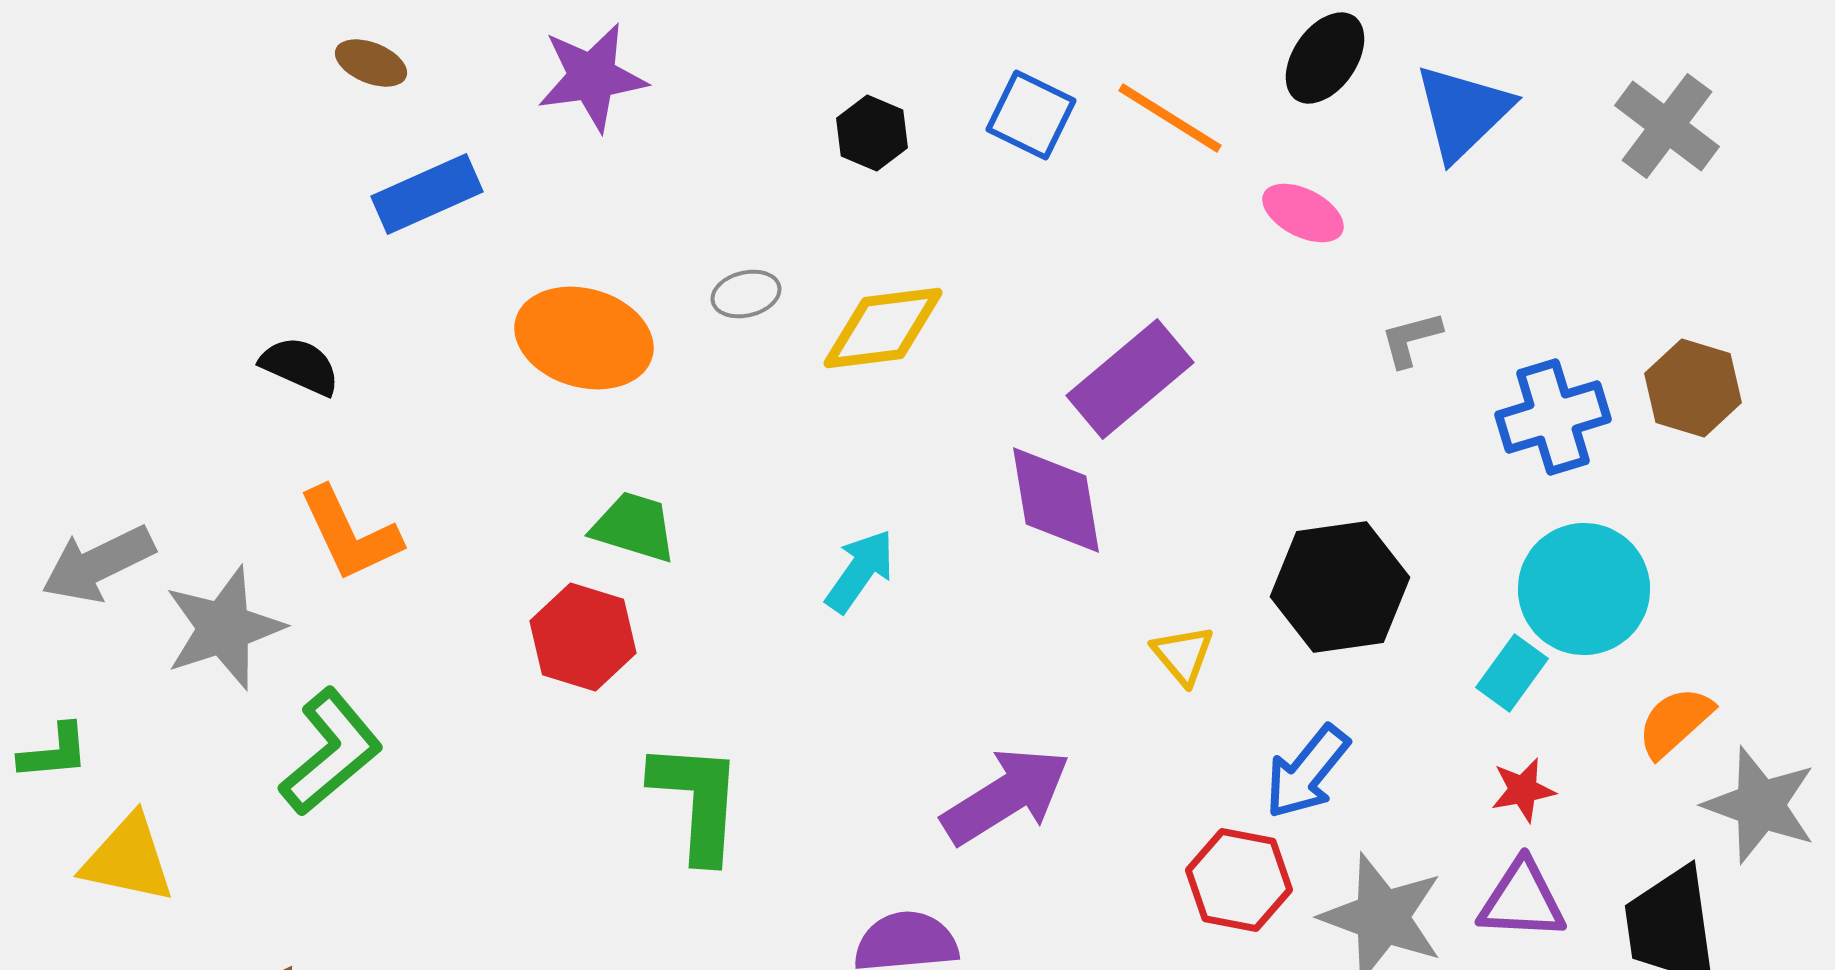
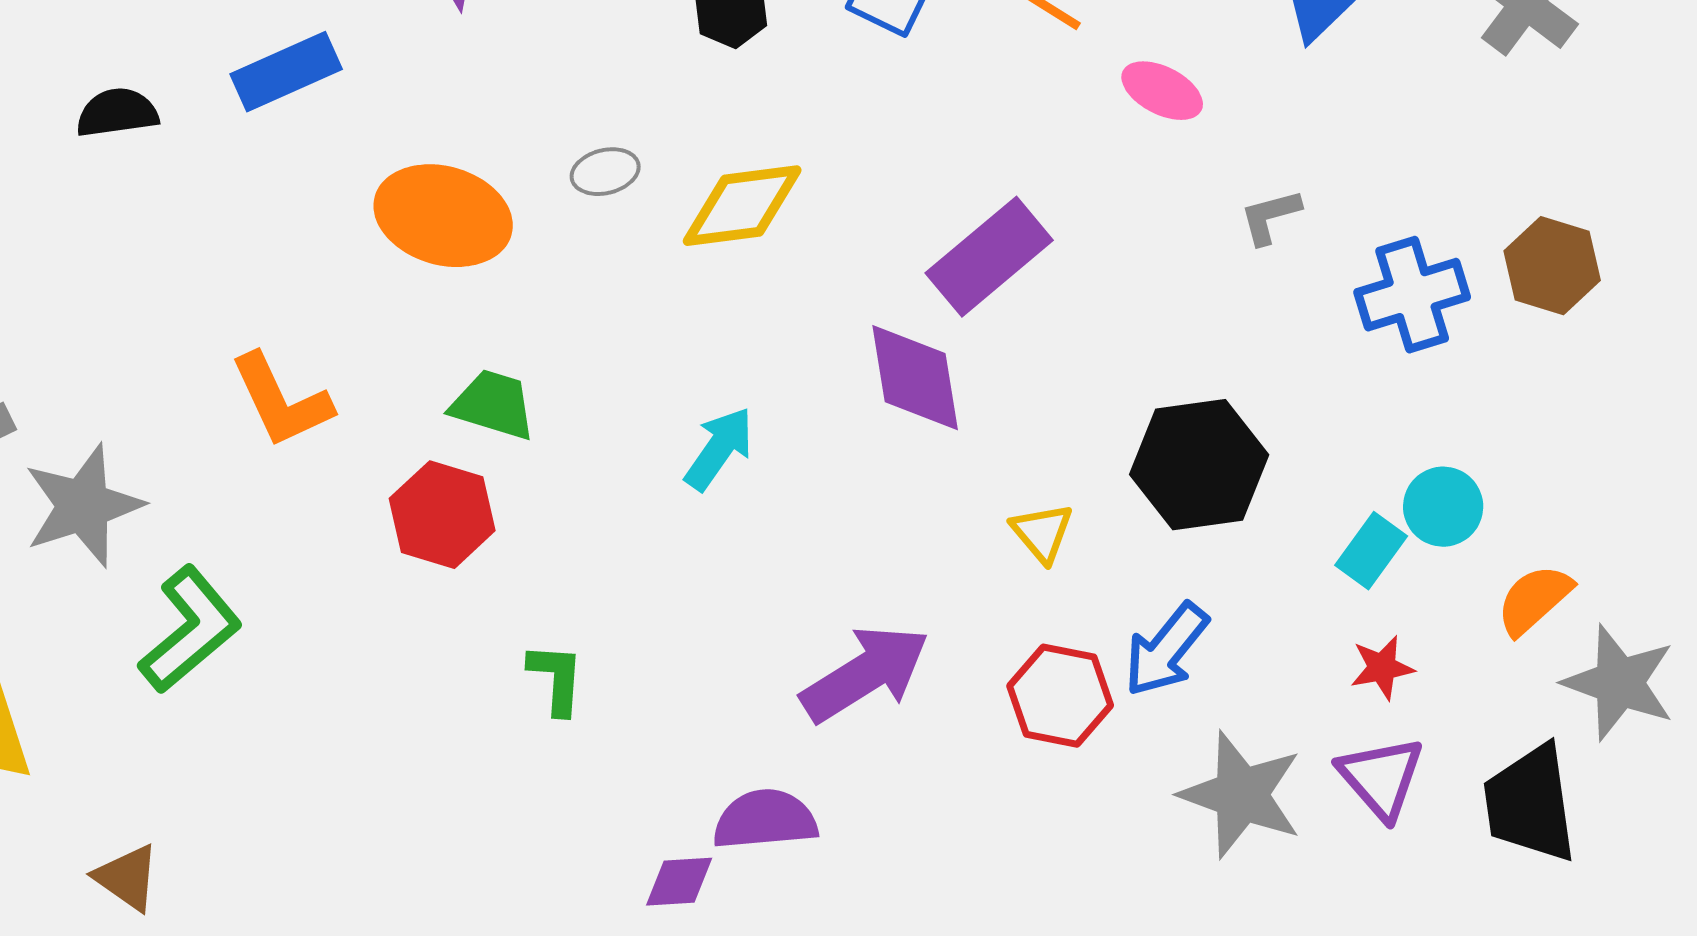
black semicircle: (300, 366) -> (117, 113), moved, turned -32
orange L-shape: (350, 534) -> (281, 401), moved
cyan circle: (1584, 589) -> (1443, 507), moved, size x0.6
green L-shape: (697, 801) -> (556, 679), size x0.6
red hexagon: (1239, 880) -> (1060, 696), moved
purple triangle: (1522, 900) -> (1381, 778), turned 46

